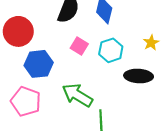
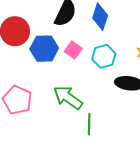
blue hexagon: (39, 64) -> (44, 49), moved

